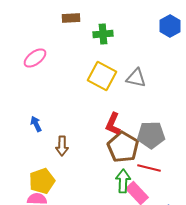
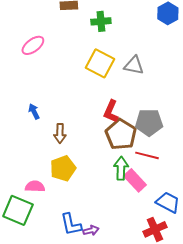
yellow pentagon: (42, 181) -> (63, 168), moved

